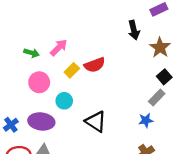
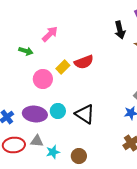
pink arrow: (59, 47) -> (50, 34), moved
pink circle: (39, 82) -> (43, 79), moved
cyan circle: (64, 101) -> (58, 111), moved

